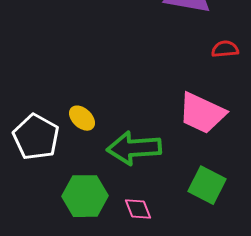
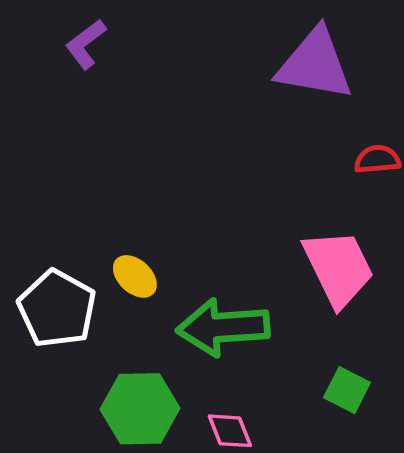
pink trapezoid: (202, 113) -> (338, 268), turned -141
green square: (207, 185) -> (347, 390), size x0.7

